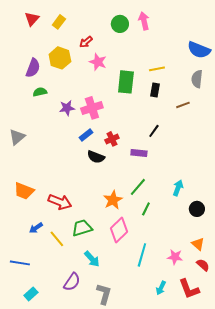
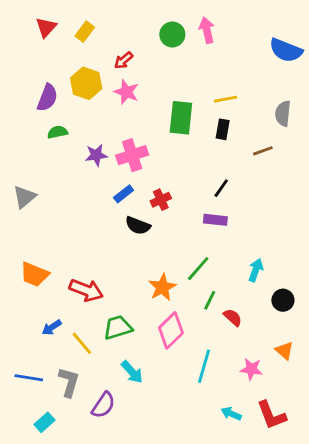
blue semicircle: (199, 50) -> (286, 50), moved
pink star: (98, 62) -> (126, 92), moved
purple rectangle: (139, 153) -> (215, 220), moved
red semicircle: (203, 265) -> (233, 317), moved
cyan arrow: (161, 288) -> (231, 414), turned 88
gray L-shape: (104, 294) -> (69, 382), moved

